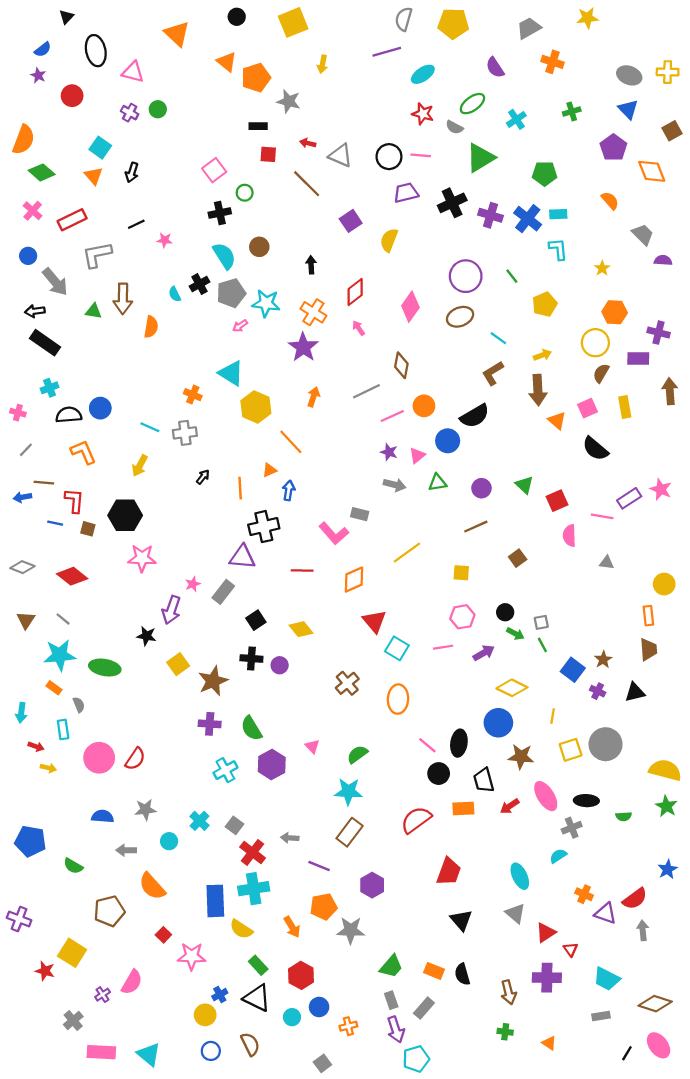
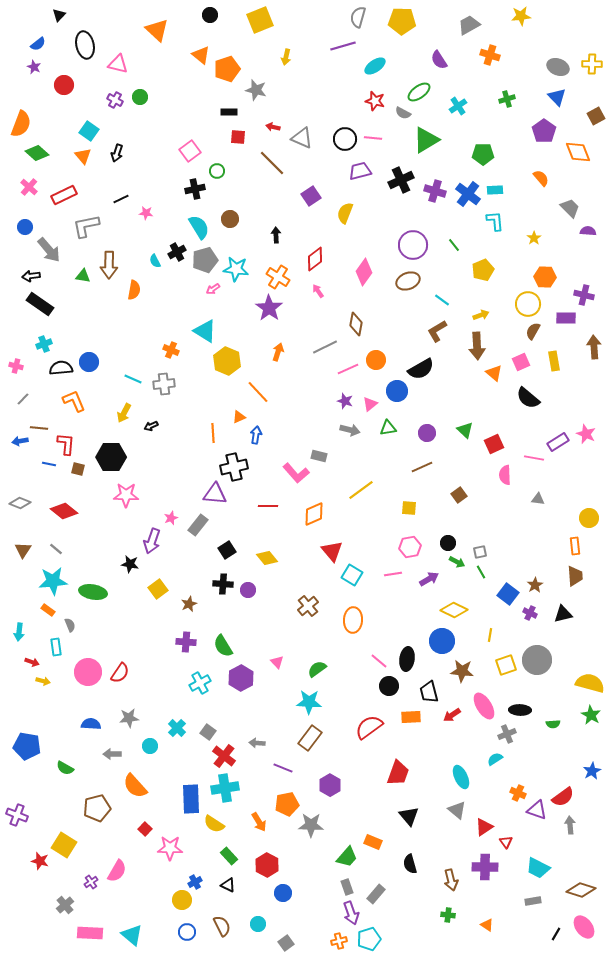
black arrow: (203, 477) -> (151, 426), moved, turned -152
brown star: (213, 681) -> (189, 604), size x0.6
orange rectangle: (434, 971) -> (373, 842), moved
black triangle: (257, 998) -> (228, 885), size x0.6
cyan circle: (292, 1017) -> (258, 924), moved
orange cross: (348, 1026) -> (339, 941), moved

